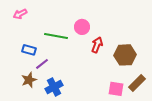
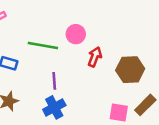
purple line: (42, 64) -> (54, 81), moved, turned -56
blue cross: (54, 87) -> (54, 107), moved

